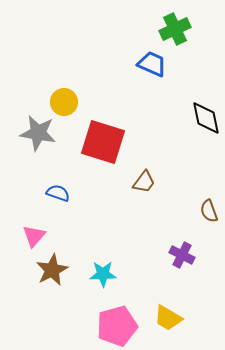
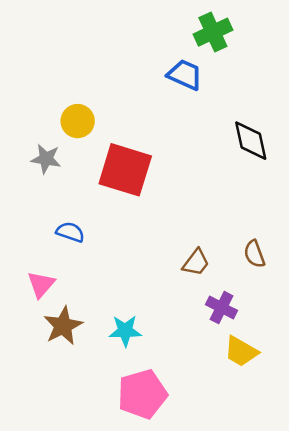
gray star: (38, 133) -> (46, 159), size x0.7
brown trapezoid: (144, 182) -> (196, 262), moved
yellow trapezoid: (168, 318) -> (241, 351), moved

